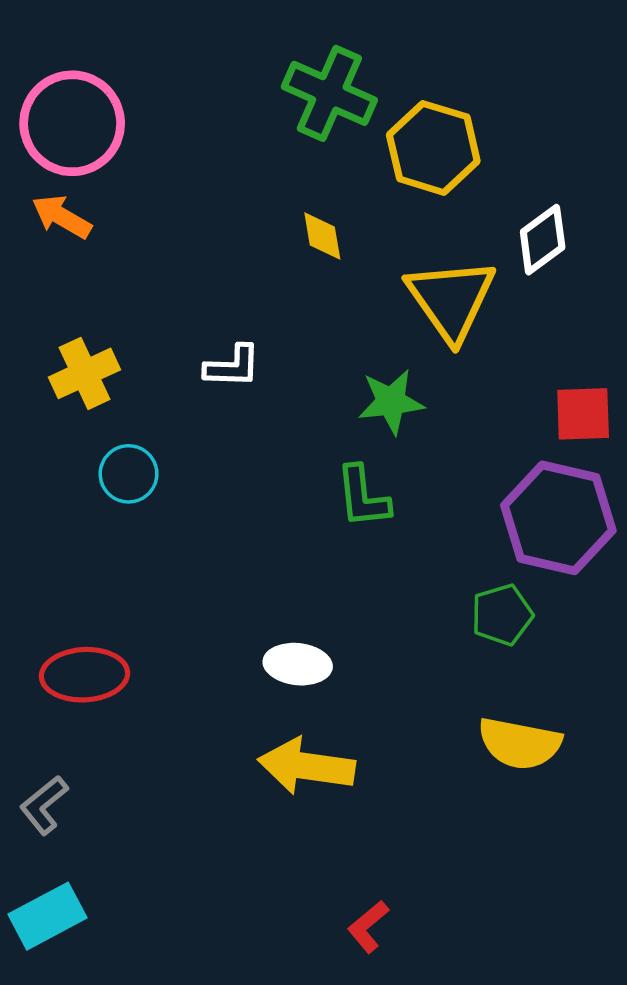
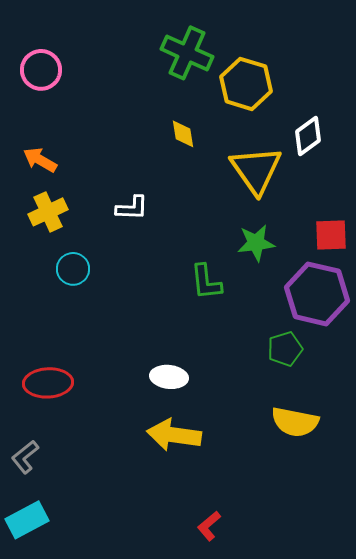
pink circle: (72, 123) -> (41, 70), size x0.7
orange arrow: (62, 217) -> (40, 160), moved
green star: (391, 402) -> (256, 243), moved

